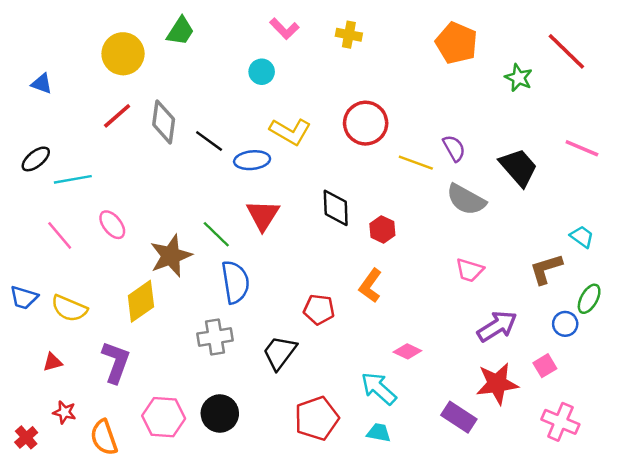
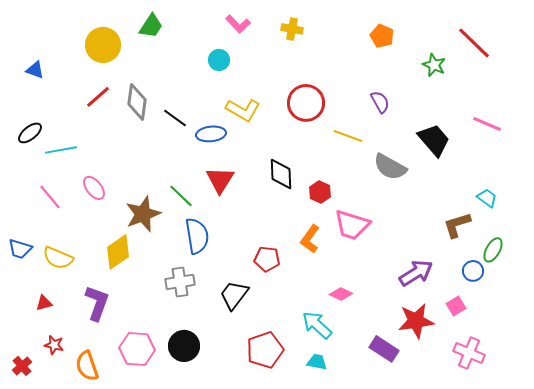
orange pentagon: (456, 43) -> (382, 36), size x0.7
purple semicircle: (454, 148) -> (380, 102), moved
pink trapezoid: (470, 270) -> (352, 225), moved, size x1.5

